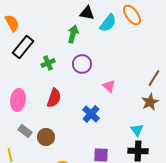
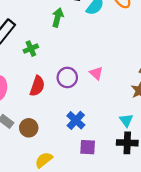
purple circle: (82, 64) -> (67, 77), moved
blue cross: (91, 114) -> (76, 120), moved

